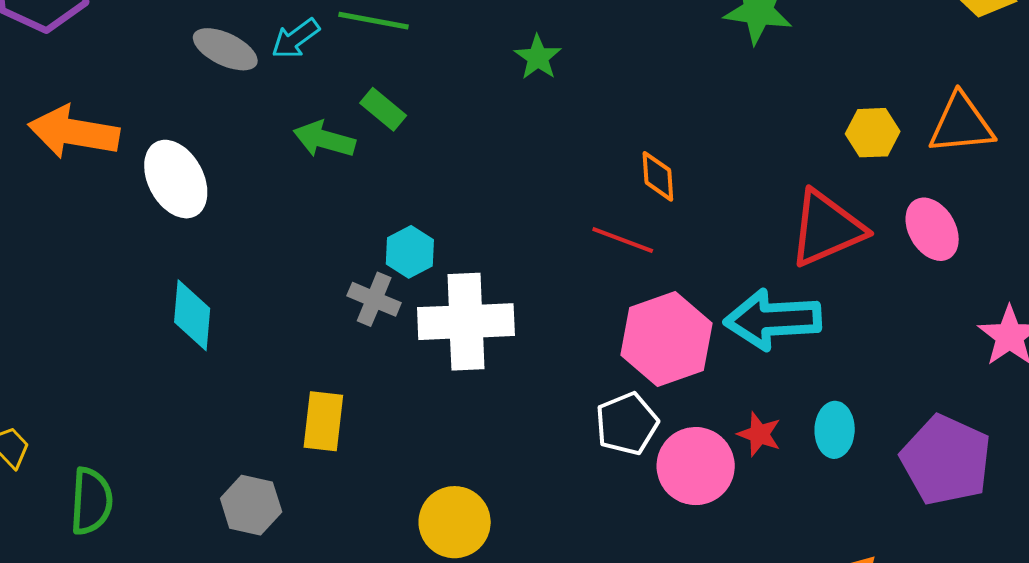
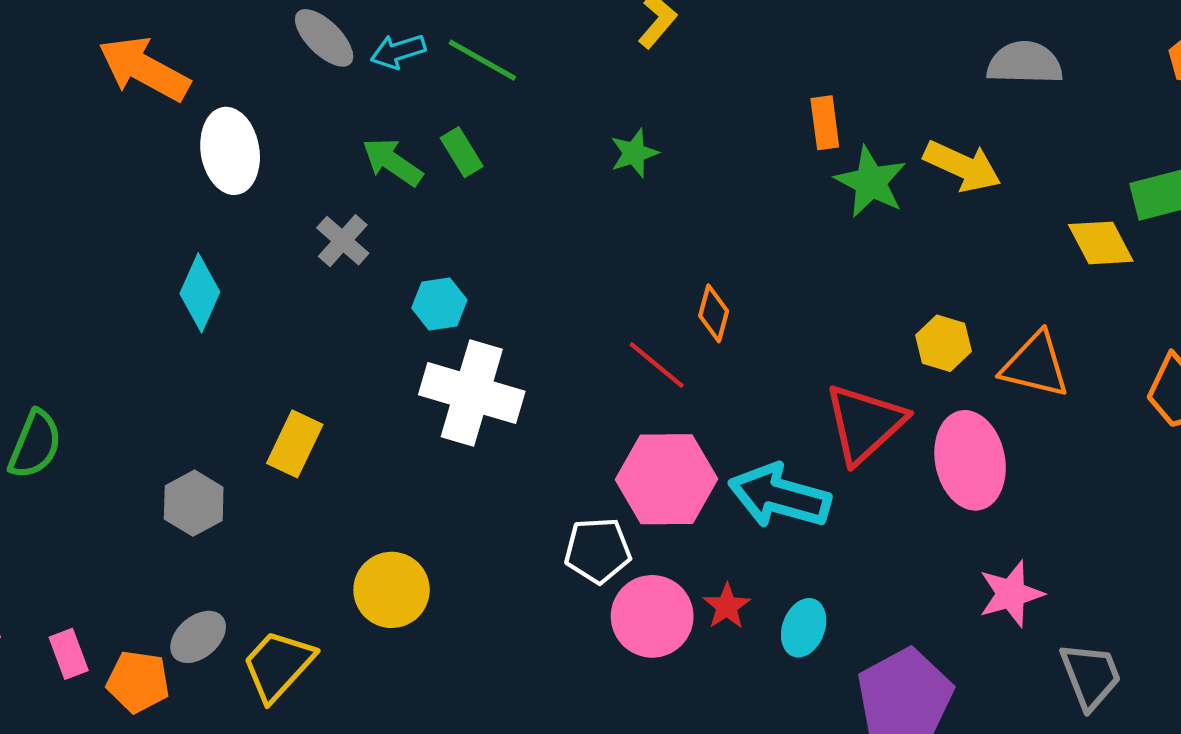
red triangle: (827, 228) -> (865, 423), turned -38
pink ellipse: (932, 229) -> (970, 460), size x1.4
gray cross: (374, 299) -> (343, 241), moved

